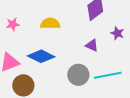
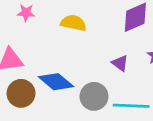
blue diamond: (41, 56) -> (56, 82), moved

